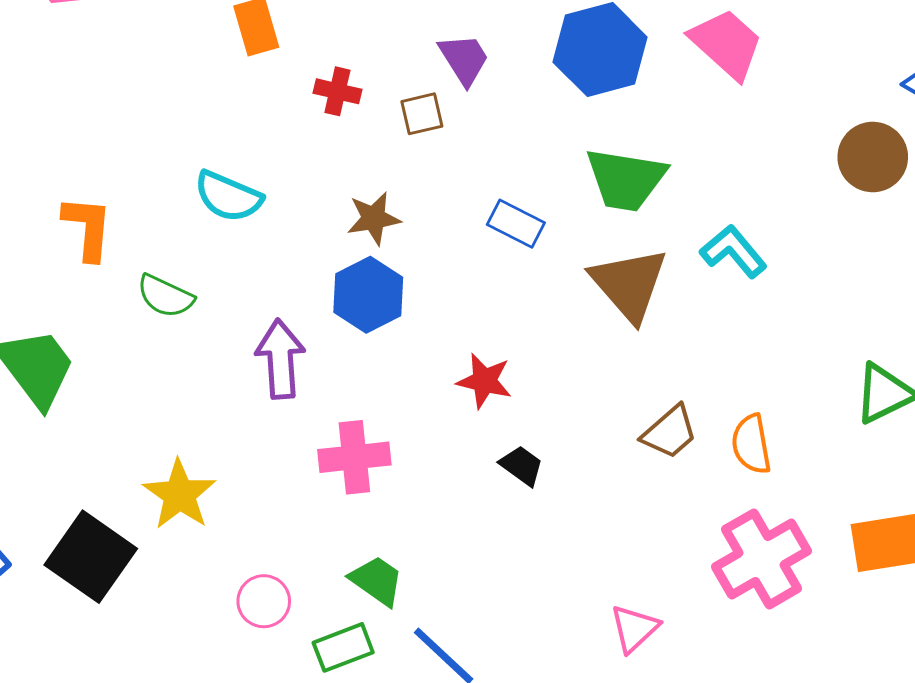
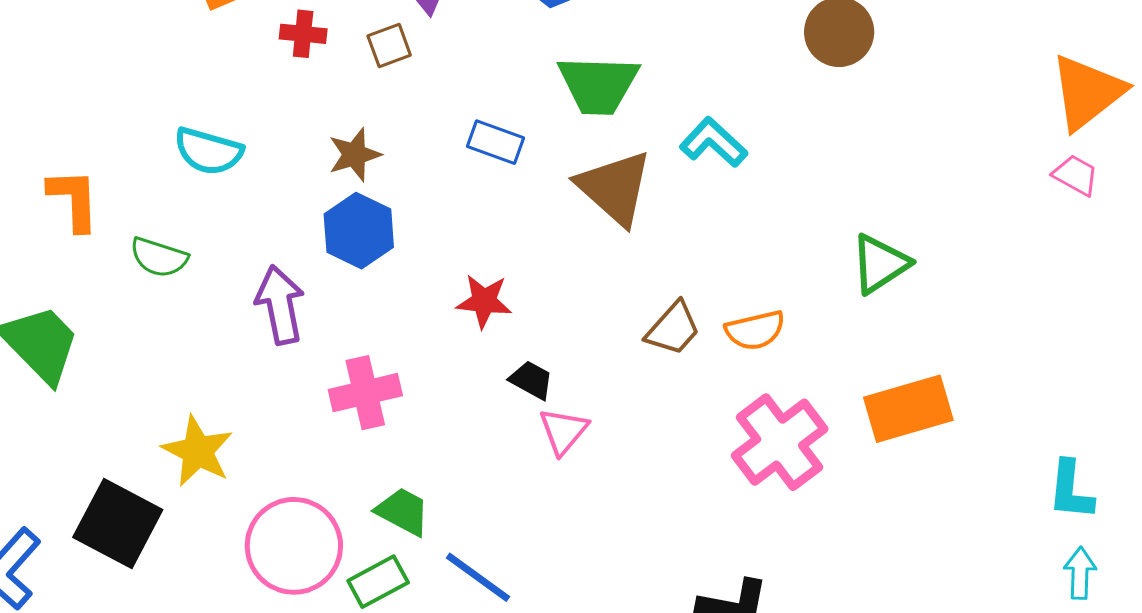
orange semicircle: (751, 444) -> (755, 330), turned -86
pink circle: (264, 601) -> (294, 546), size x1.8
pink triangle: (634, 628) -> (563, 431), moved

